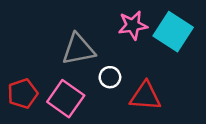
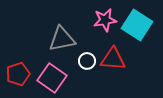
red triangle: (145, 96) -> (113, 59), moved

